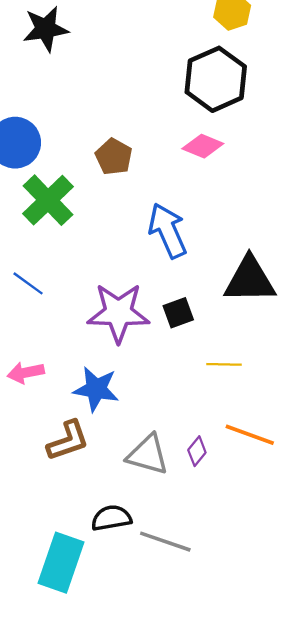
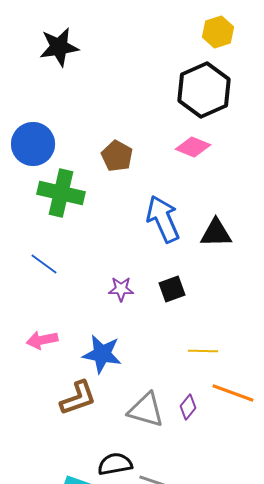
green cross: (48, 200) -> (61, 193), turned -33
black triangle: (250, 280) -> (216, 233), moved, size x0.7
purple star: (118, 313) -> (121, 289), size x0.5
yellow line: (224, 364) -> (203, 351), moved

